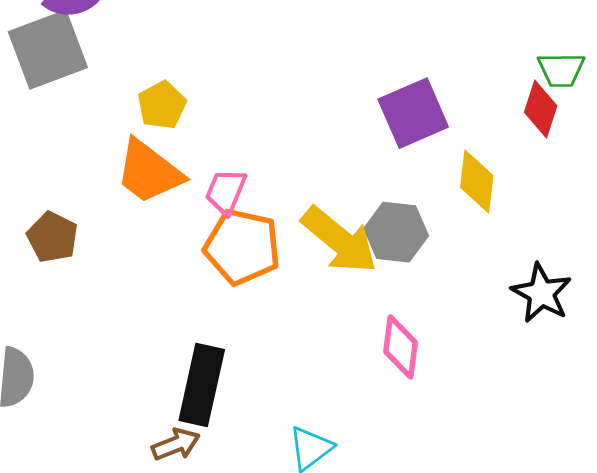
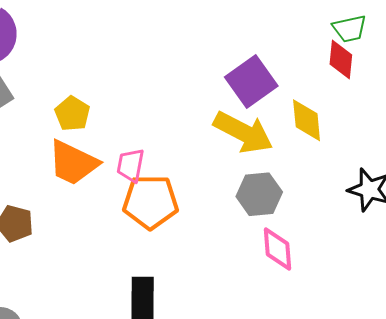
gray hexagon: (396, 232) -> (259, 194), moved
yellow arrow: (339, 240) -> (243, 132), moved

